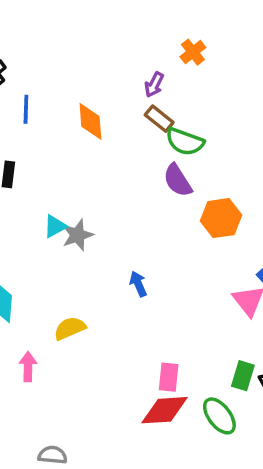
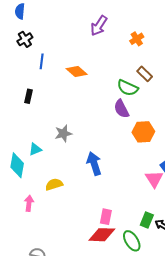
purple arrow: (154, 85) -> (99, 26), moved, size x1.5
brown rectangle: (159, 119) -> (145, 74), moved
orange diamond: (90, 121) -> (77, 72), turned -50
cyan triangle: (55, 226) -> (35, 149), moved
blue arrow: (138, 284) -> (94, 164), size x1.6

